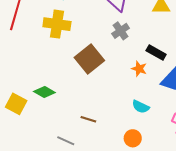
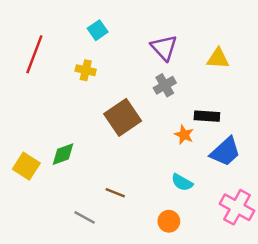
yellow cross: (57, 24) -> (86, 70), size x0.6
black rectangle: (156, 53) -> (207, 116), turned -30
green diamond: (44, 92) -> (63, 154), turned -55

